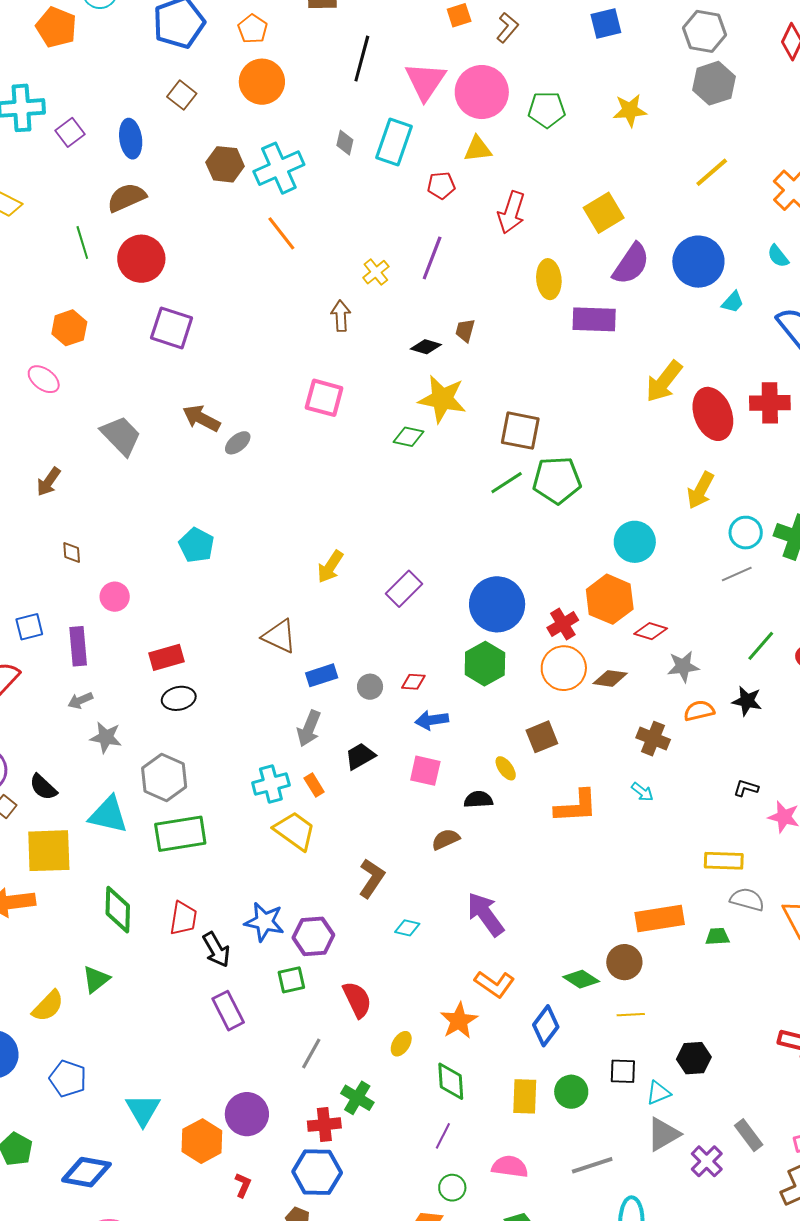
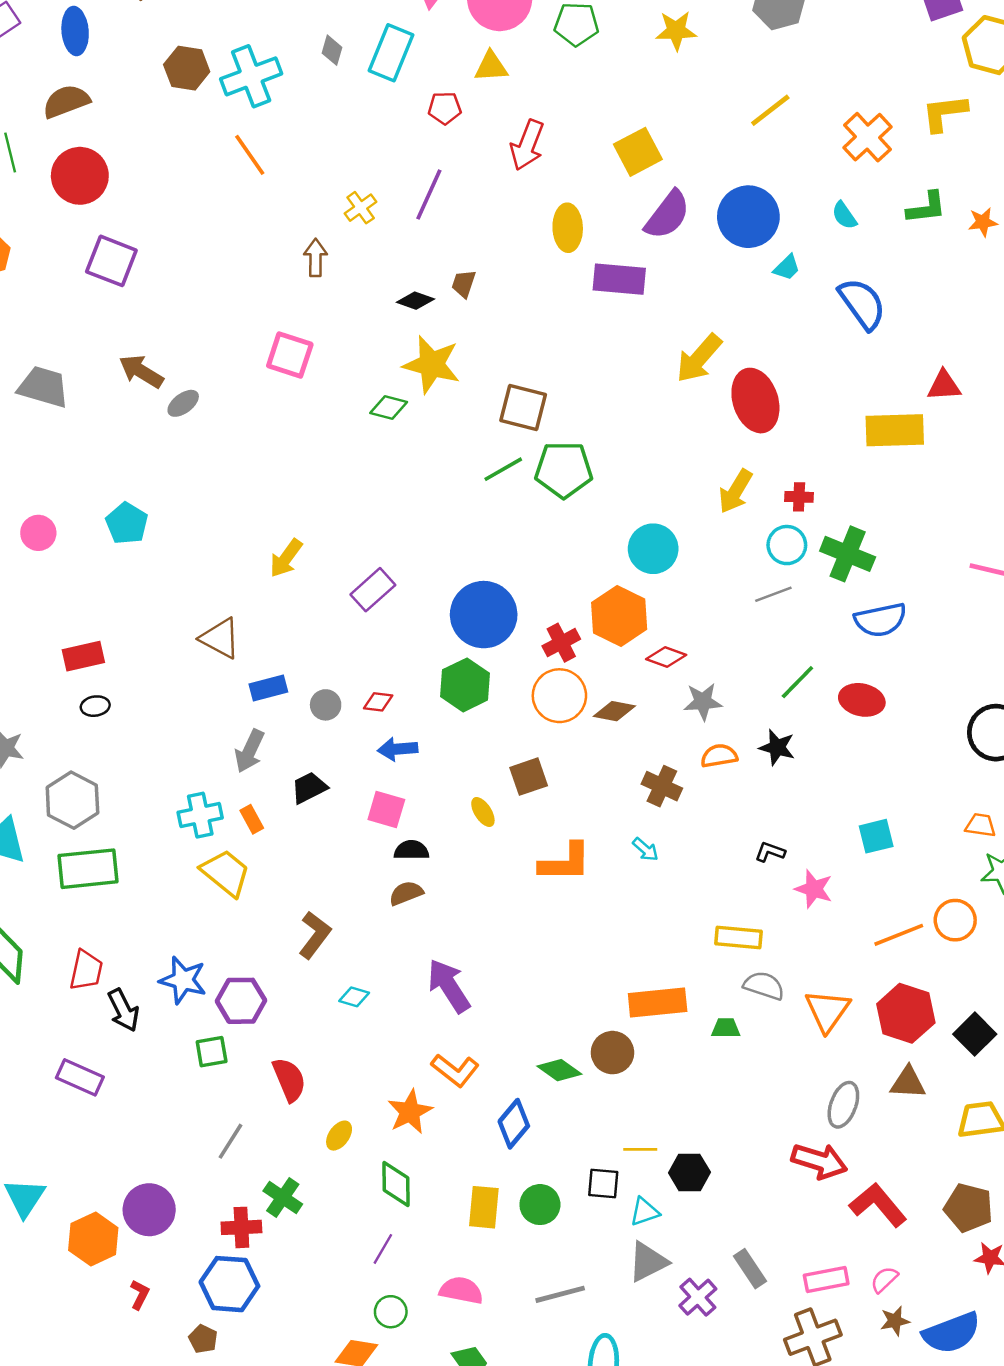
red cross: (770, 403) -> (799, 497), moved, size x0.6
gray trapezoid: (121, 436) -> (43, 387), turned -33
pink circle: (115, 597) -> (38, 533), moved
black ellipse: (179, 698) -> (95, 706), size x0.7
black semicircle: (478, 800) -> (411, 850), moved
purple rectangle: (228, 1011) -> (80, 1077), moved, turned -42
yellow line: (631, 1015) -> (640, 1149), moved

